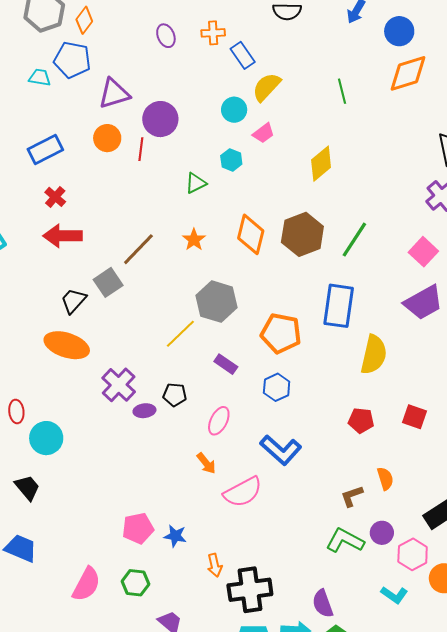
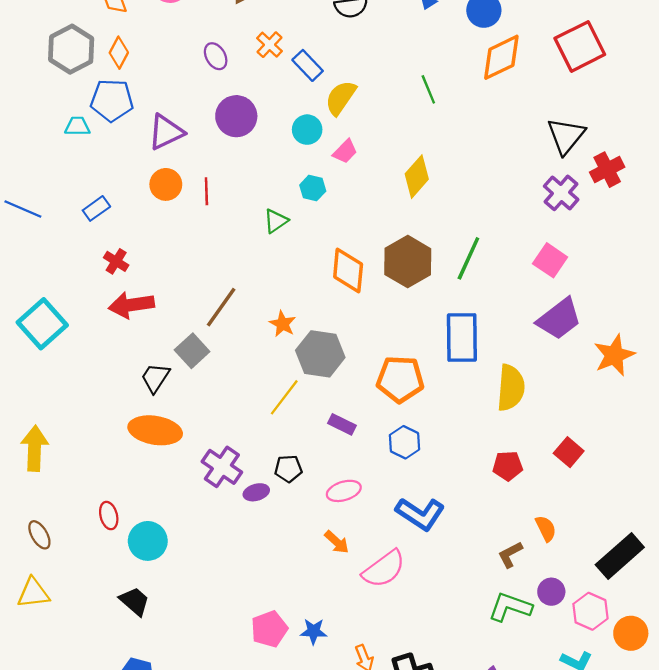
orange cross: (213, 33) -> (270, 45), turned -35
purple circle: (160, 119) -> (236, 116), moved
blue rectangle: (45, 150) -> (96, 208), size x0.7
orange star: (194, 240) -> (283, 324), moved
red square: (415, 417) -> (569, 452), turned 30
pink ellipse: (219, 421) -> (344, 491), turned 56

